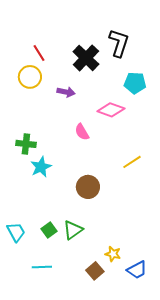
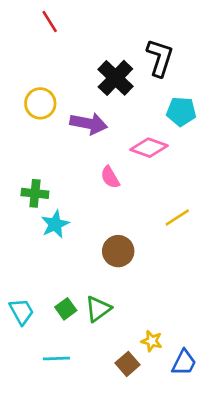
red line: (39, 53) -> (50, 21), moved
purple arrow: (66, 92) -> (89, 124), size x1.5
blue trapezoid: (137, 270) -> (184, 363), turned -35

